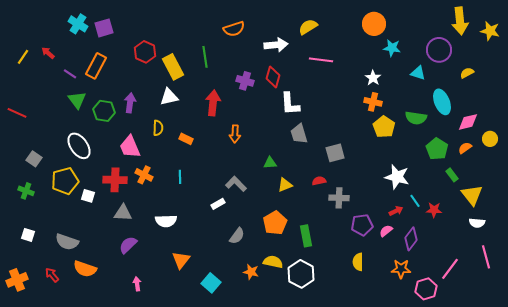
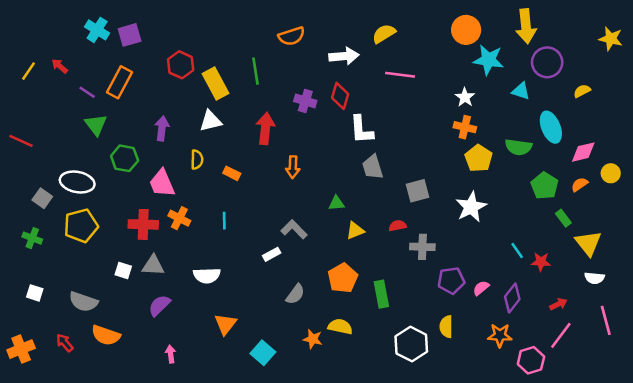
yellow arrow: (460, 21) -> (526, 26), moved
cyan star: (392, 48) -> (489, 60), size x1.4
green hexagon: (104, 111) -> (125, 158), moved
white ellipse: (79, 146) -> (77, 182), moved, turned -44
white star: (397, 177) -> (471, 207), moved, turned 30
white square: (88, 196) -> (123, 271), moved
red arrow: (396, 211) -> (558, 304), moved
white hexagon: (301, 274) -> (411, 344), moved

